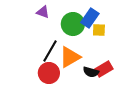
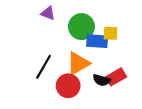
blue rectangle: (90, 18) -> (97, 41), moved, turned 60
black line: (50, 51) -> (44, 67), moved
red circle: (49, 73) -> (68, 86), moved

